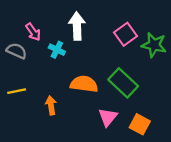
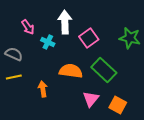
pink square: (126, 34) -> (89, 38), moved
gray semicircle: (17, 51) -> (14, 54), moved

